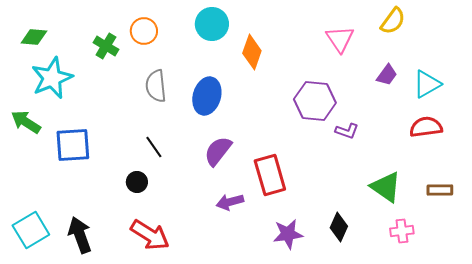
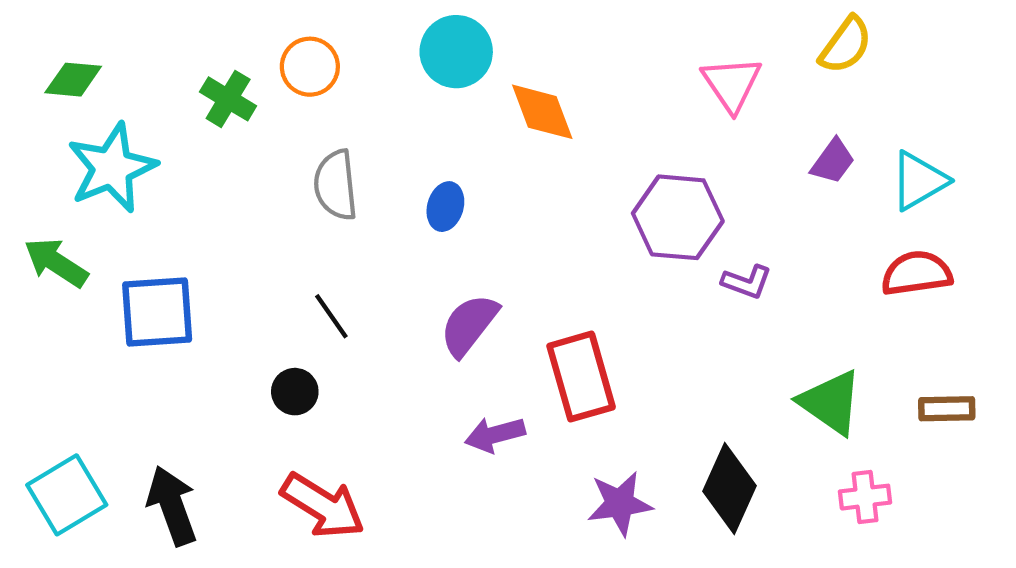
orange diamond: (252, 52) -> (542, 112), turned -40
blue ellipse: (207, 96) -> (445, 207), size x0.6
black diamond: (339, 227) -> (729, 488), size x1.4

